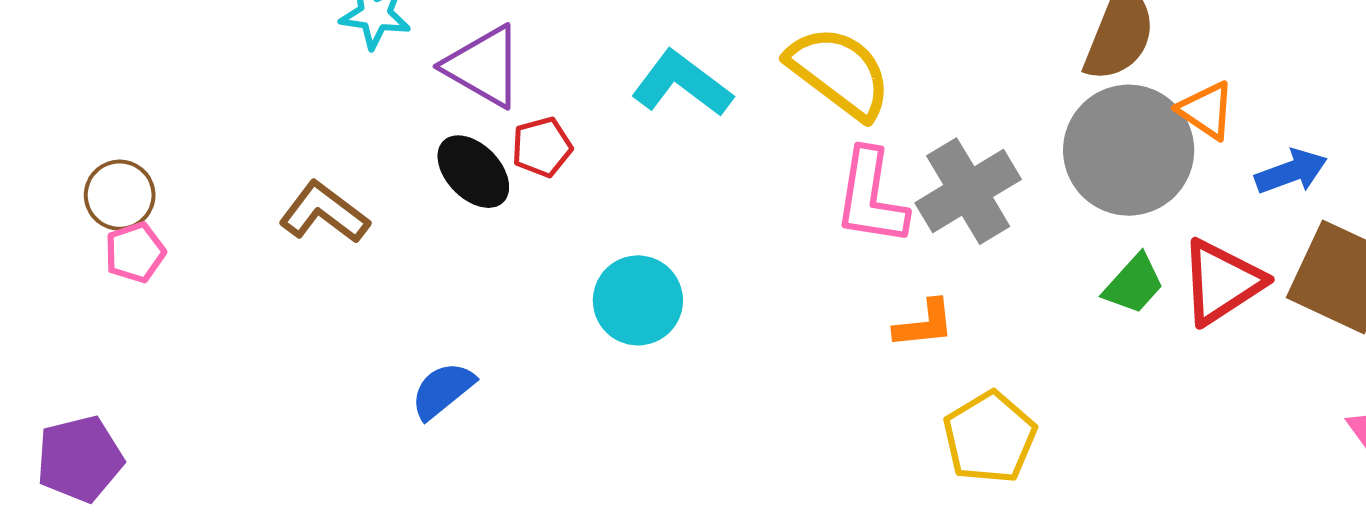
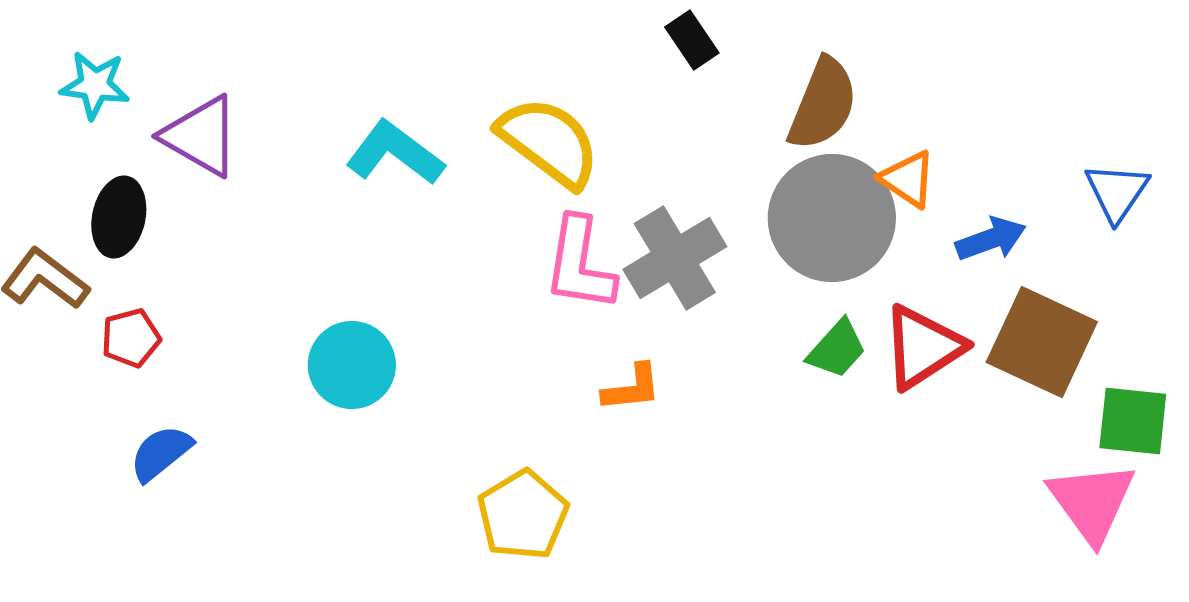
red pentagon: (542, 147) -> (131, 338), moved
black ellipse: (473, 172) -> (119, 217), moved, turned 56
yellow pentagon: (990, 437) -> (523, 515), moved

